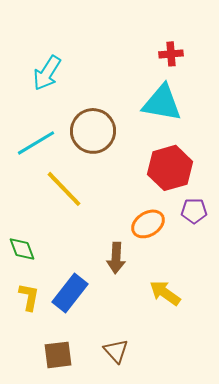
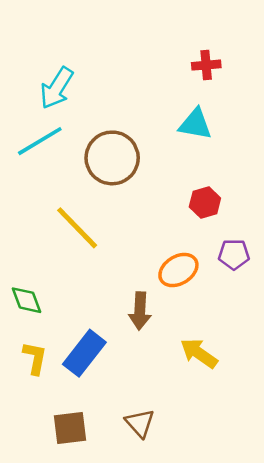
cyan triangle: (162, 103) -> (195, 124), size x0.7
cyan line: (36, 143) -> (40, 141), moved
red hexagon: (170, 168) -> (205, 203), size x0.6

